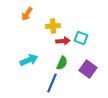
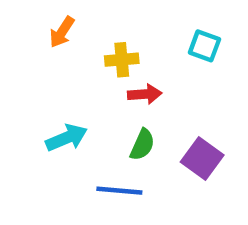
cyan square: (81, 38) -> (204, 46), moved
blue line: (52, 83) -> (119, 191), turned 72

